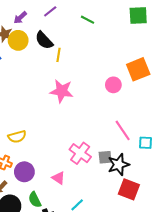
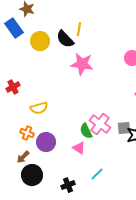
yellow circle: (18, 40) -> (40, 41), moved
black semicircle: (44, 40) -> (65, 39), moved
green semicircle: (35, 200) -> (86, 131), moved

